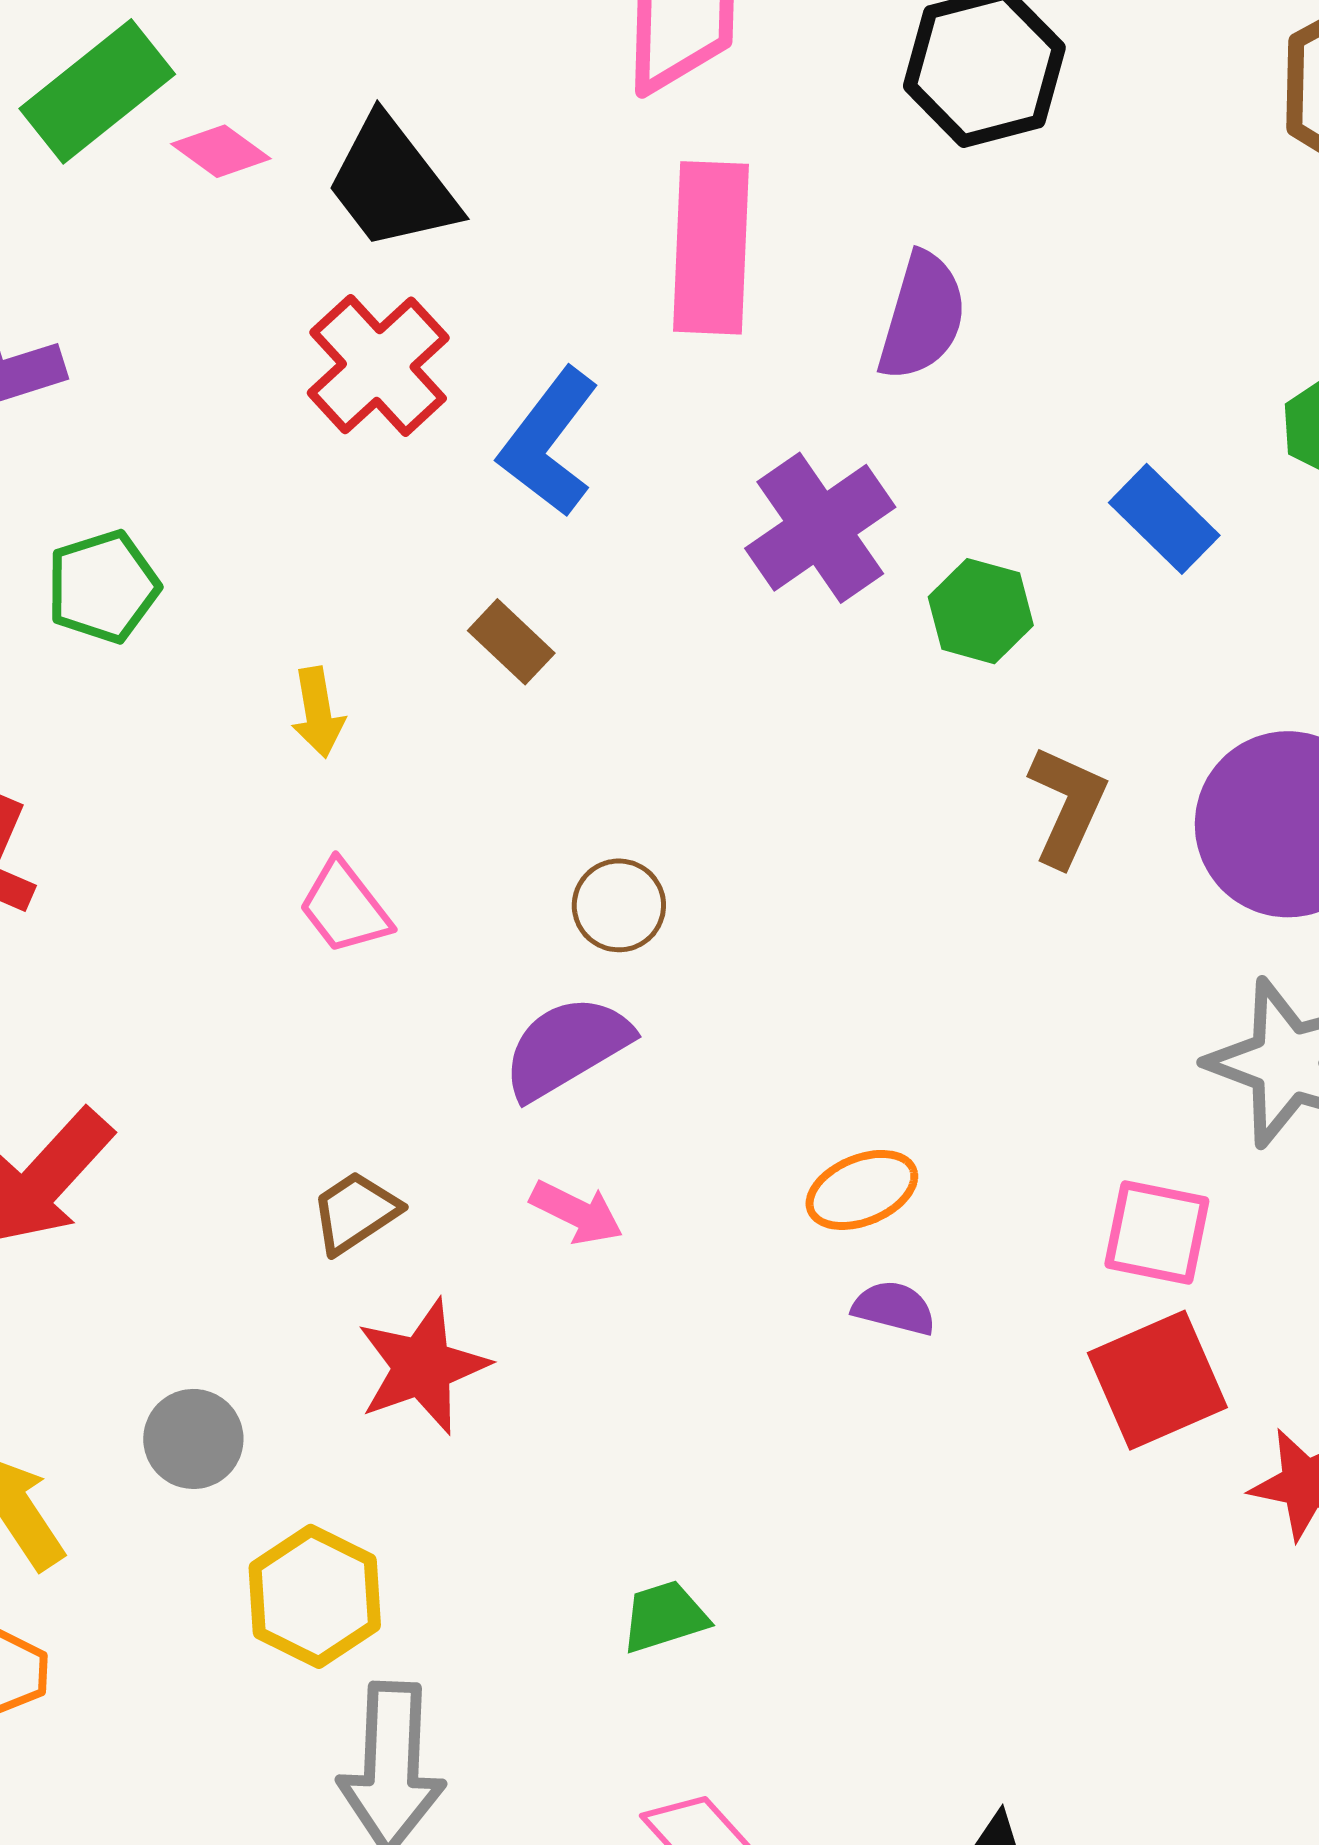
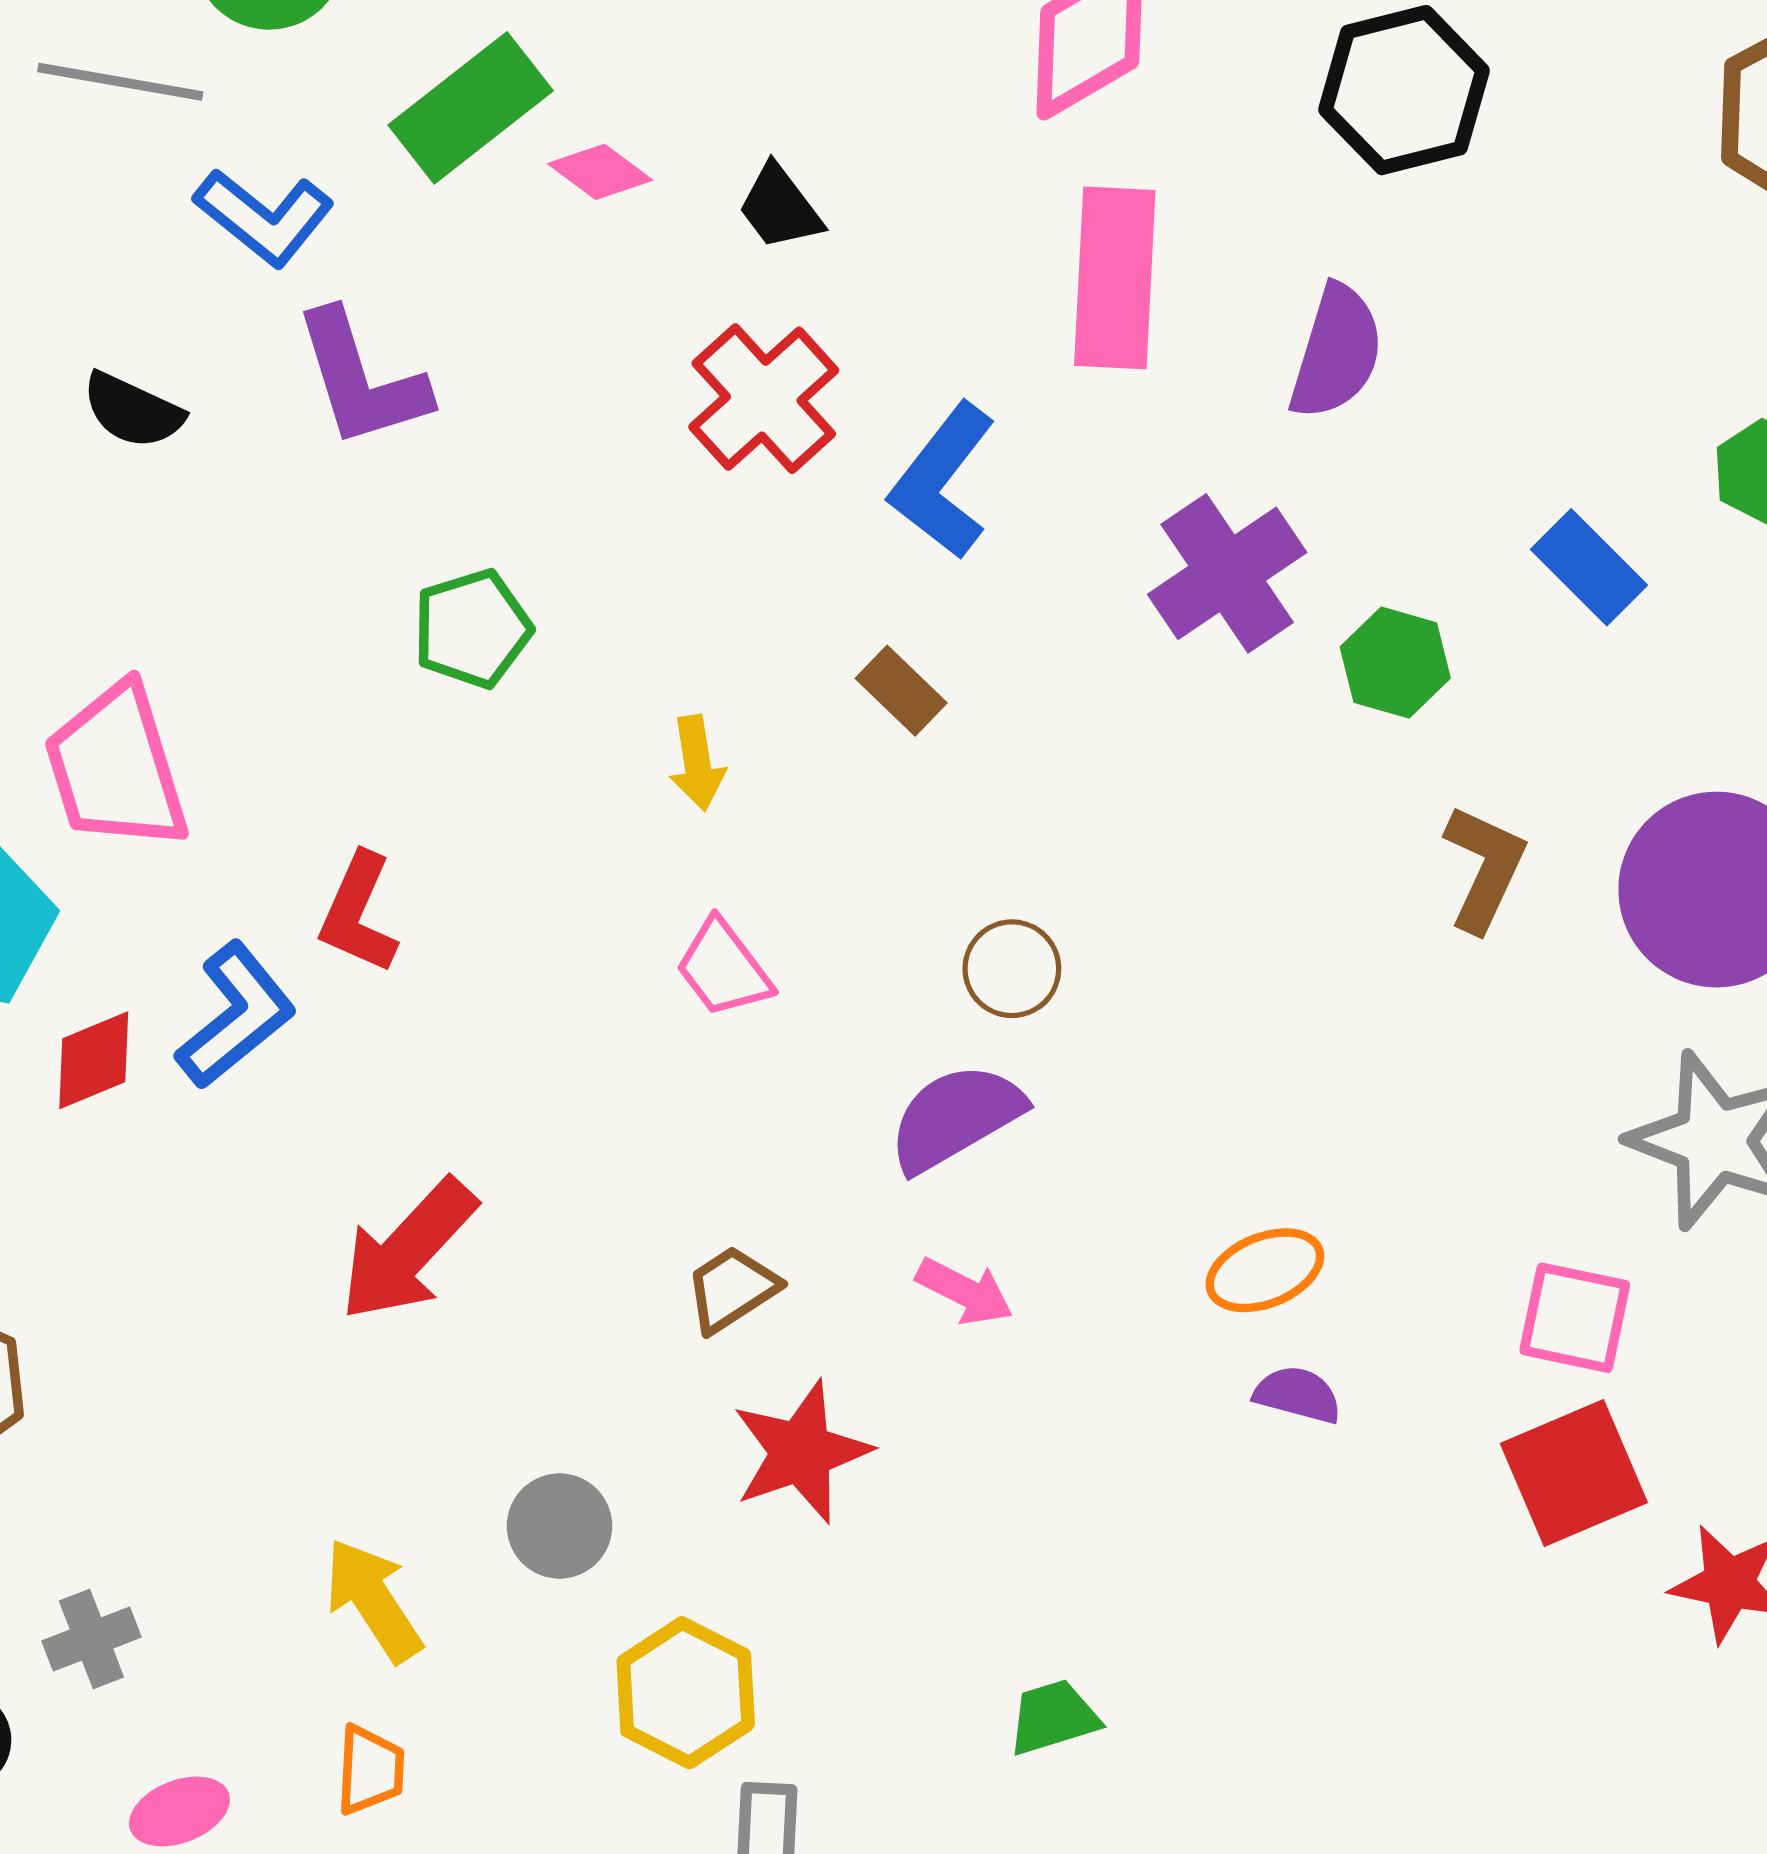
black trapezoid: (392, 184) -> (780, 207), size x0.6

